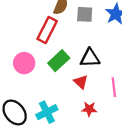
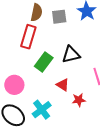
pink circle: (24, 63) -> (14, 85), moved
red triangle: (81, 82) -> (63, 85), moved

